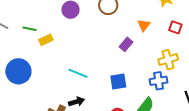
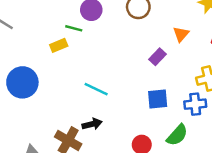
green line: (29, 29) -> (74, 28), moved
blue square: (118, 82) -> (158, 99), moved

